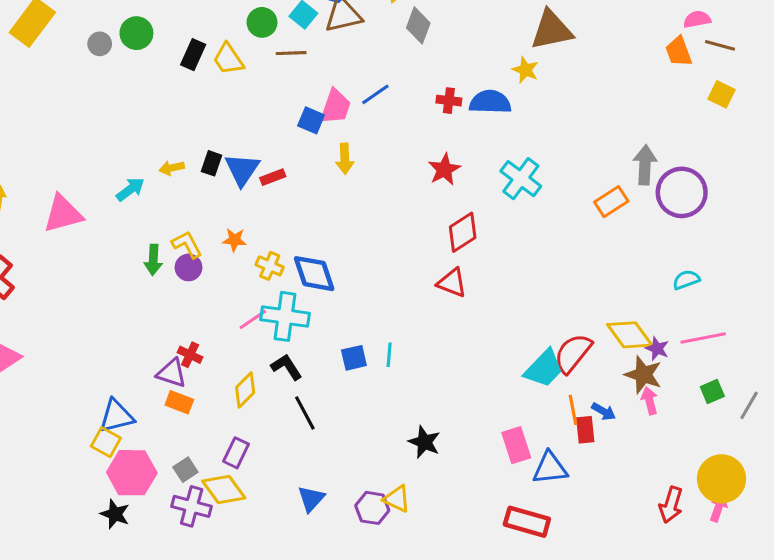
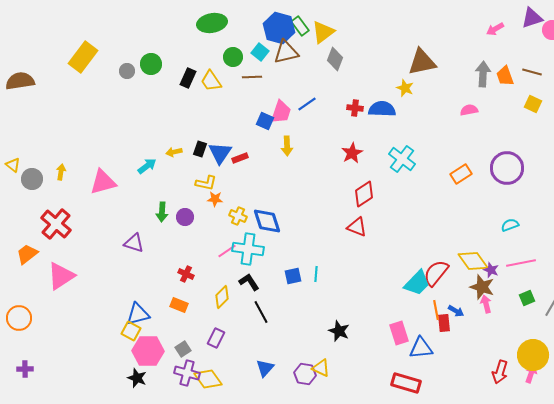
pink semicircle: (697, 19) -> (469, 110), moved
gray arrow: (645, 165) -> (483, 74), moved
yellow L-shape: (187, 244) -> (206, 183), moved, turned 130
purple triangle: (172, 373) -> (134, 243), moved
yellow diamond: (224, 490) -> (208, 379), moved

